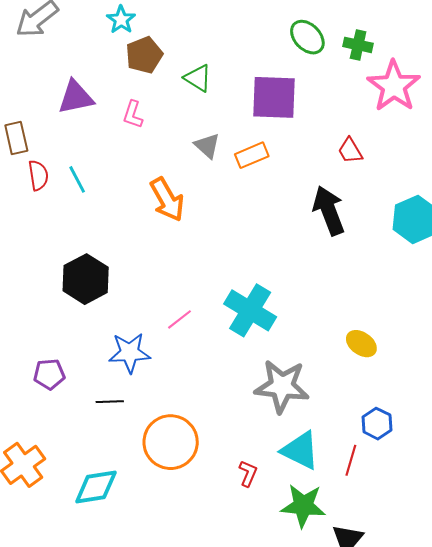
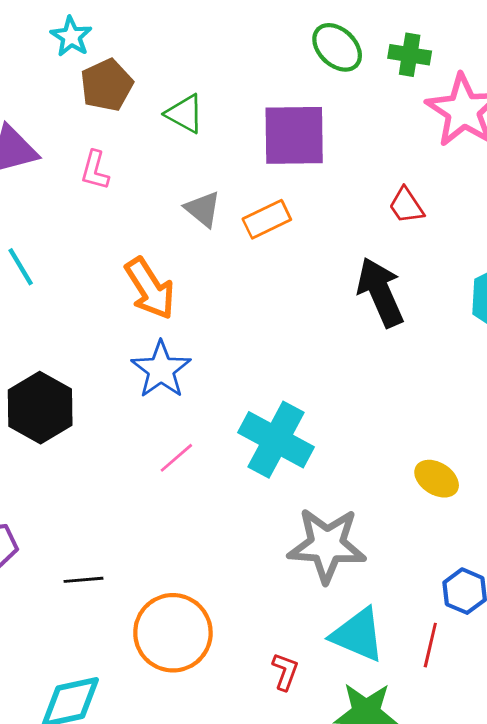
blue star: (130, 353) -> (161, 370), moved, turned -30

